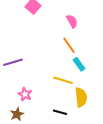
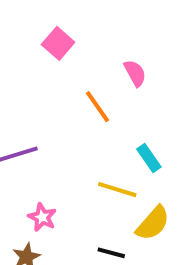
orange line: (69, 45) -> (98, 107), moved
yellow semicircle: (81, 97) -> (153, 223), turned 48

